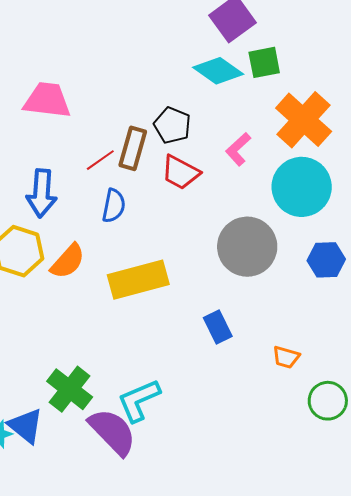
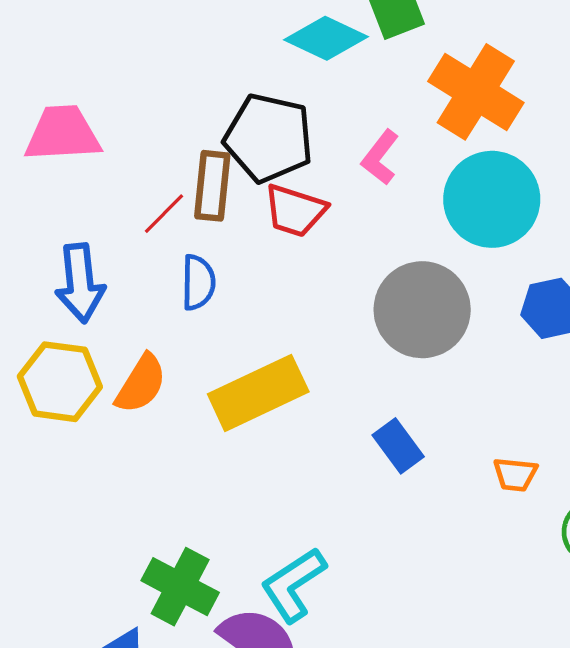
black pentagon: (172, 125) -> (269, 138), size x1.5

